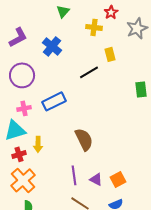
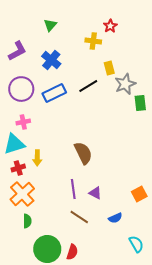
green triangle: (63, 11) -> (50, 25), moved
gray star: (137, 28) -> (125, 84), moved
blue rectangle: (54, 101) -> (54, 93), moved
orange square: (118, 179) -> (139, 194), moved

